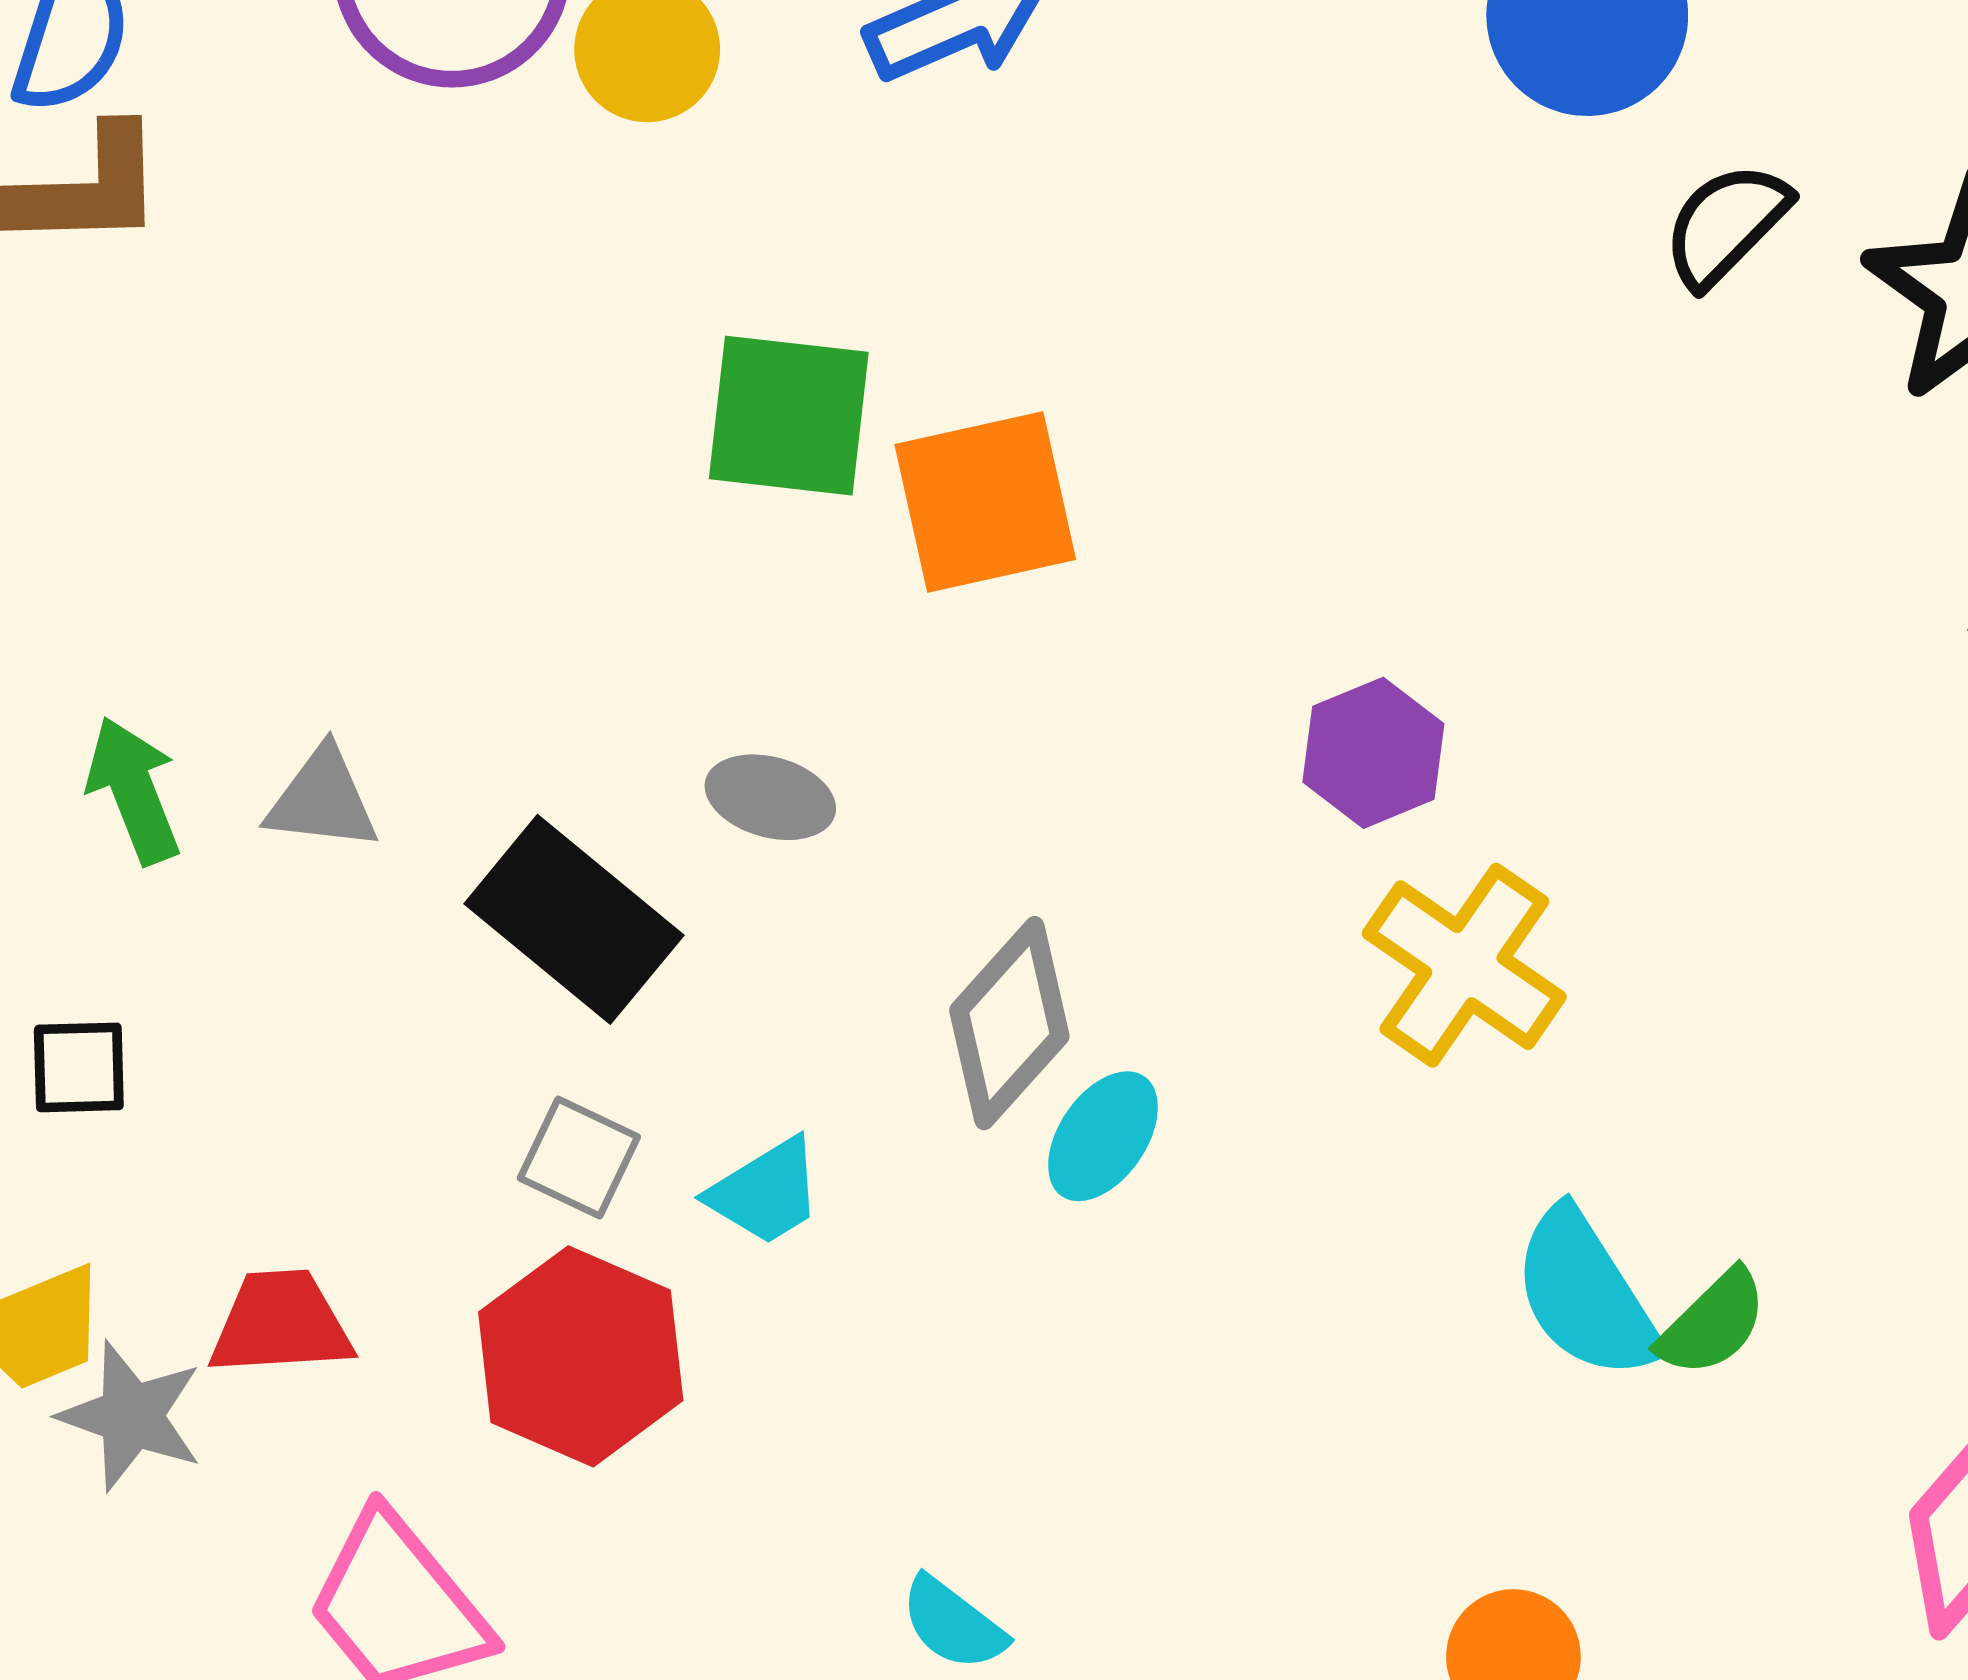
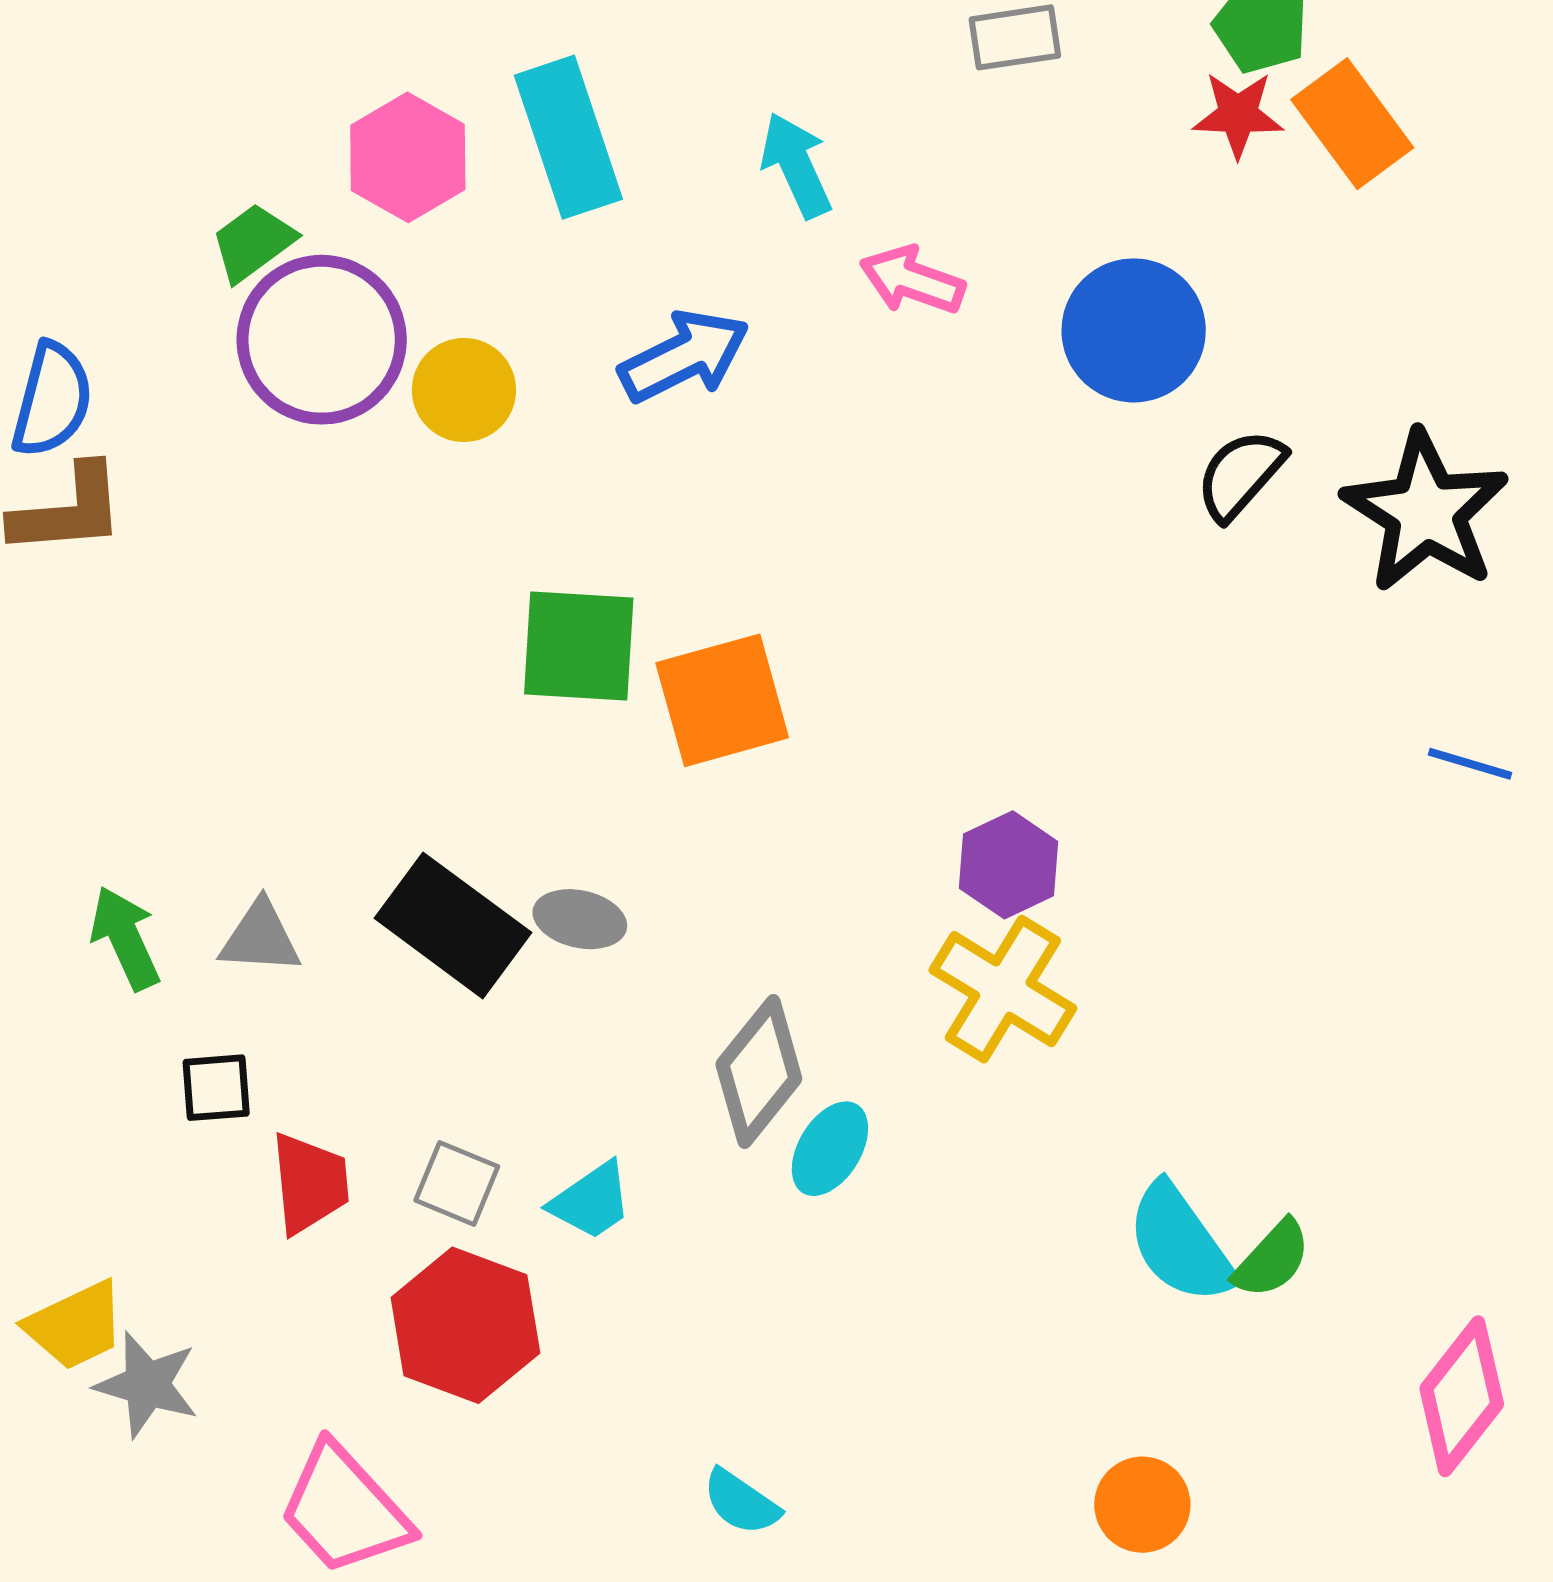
black rectangle: (574, 919) -> (453, 925), moved
yellow cross: (1464, 965) -> (1003, 989), moved
black square: (79, 1067) -> (216, 1088), moved
red trapezoid: (281, 1323) -> (310, 1183), moved, turned 91

